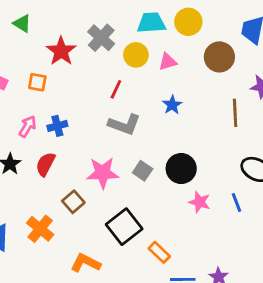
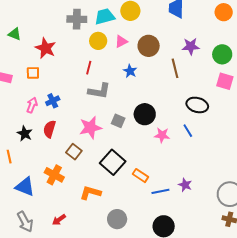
gray cross: (101, 38) -> (77, 19), moved, turned -30
brown circle: (219, 57) -> (149, 46), moved

